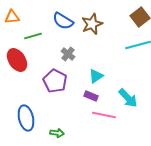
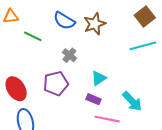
green line: (33, 36) -> (33, 36), turned 42
red ellipse: (17, 60) -> (16, 89), moved
purple pentagon: (55, 81) -> (56, 83), turned 30

